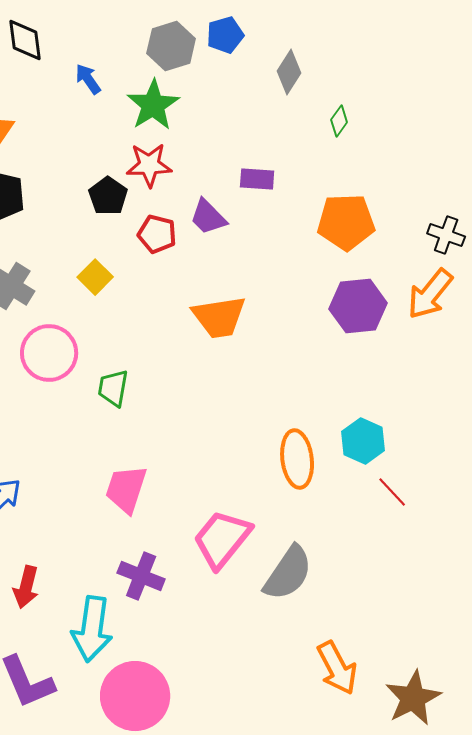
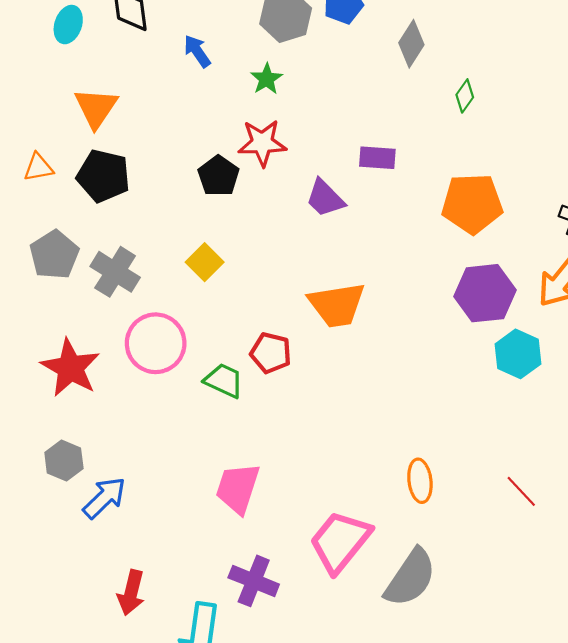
green star: (153, 105) -> (266, 79), size x0.6
red pentagon: (157, 234) -> (271, 353), moved
green trapezoid: (113, 388) -> (224, 381), turned 105
cyan hexagon: (363, 441) -> (518, 354), moved
orange ellipse: (297, 459) -> (420, 481), moved, size x0.7

